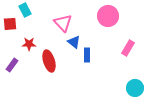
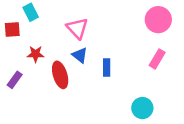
pink circle: (108, 16) -> (158, 20), moved
blue triangle: (74, 42) -> (80, 55), moved
cyan circle: (135, 88) -> (142, 108), moved

